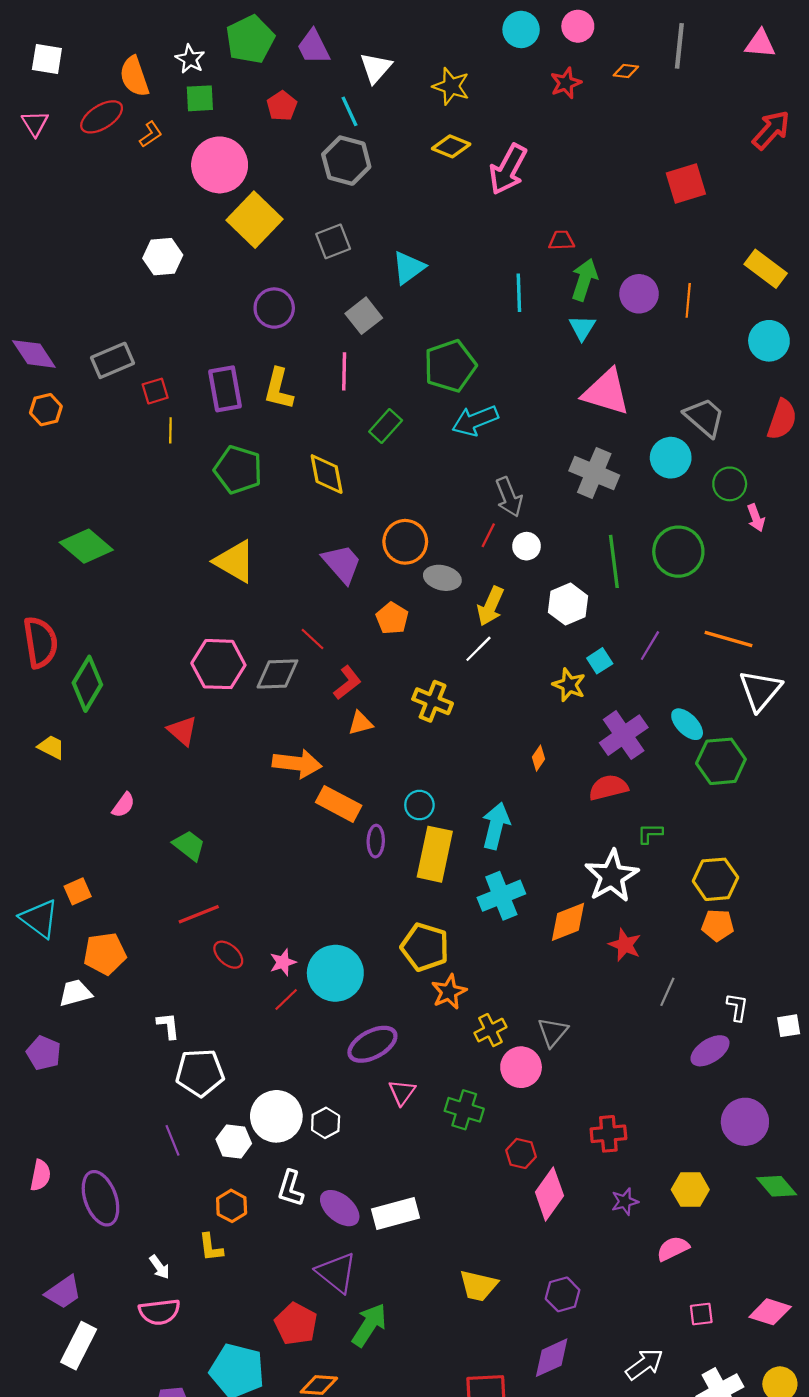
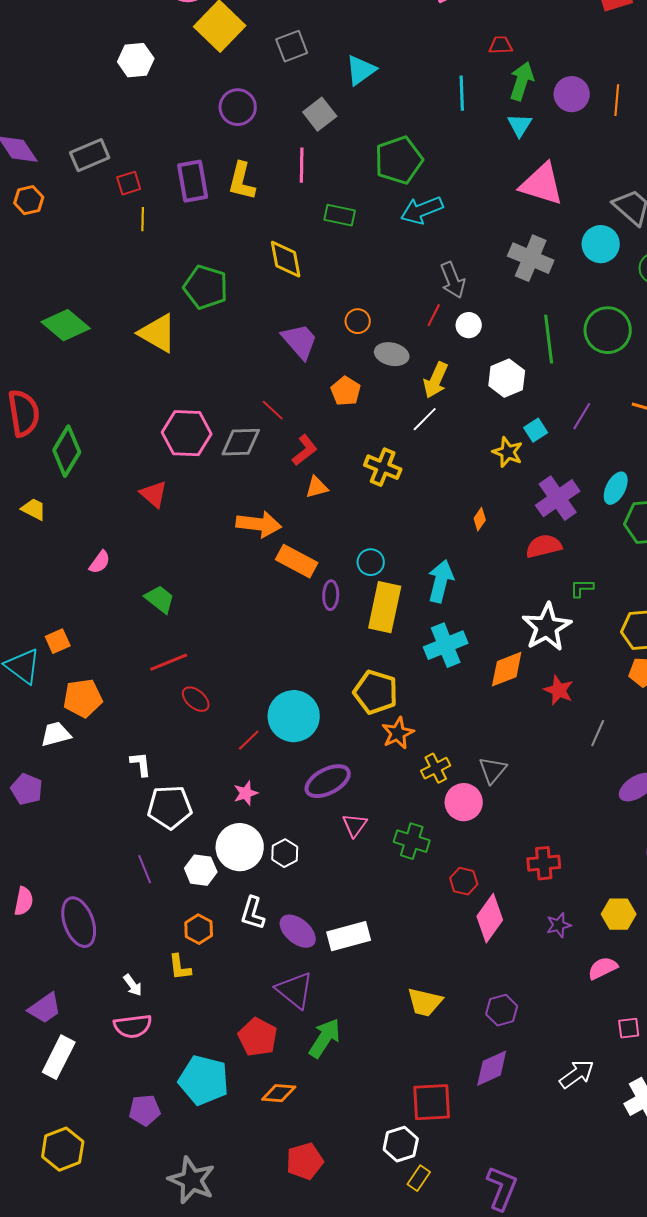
green rectangle: (386, 426) -> (340, 215), turned 60
green pentagon: (238, 470) -> (206, 287), moved
orange circle: (405, 542) -> (358, 321), size x0.6
yellow triangle: (235, 561) -> (158, 333), moved
cyan ellipse: (687, 724) -> (616, 488), turned 72
pink star: (283, 962) -> (246, 793), moved

